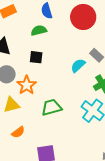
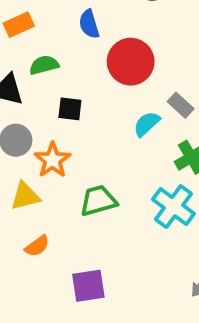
red circle: (83, 17) -> (131, 62), moved
green semicircle: (39, 30) -> (44, 65), moved

